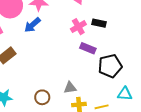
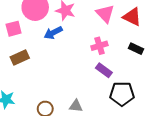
black rectangle: (99, 23) -> (136, 49), moved

